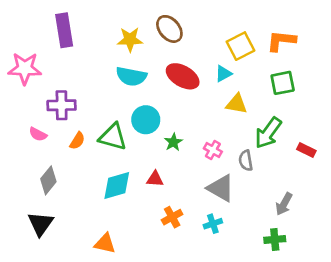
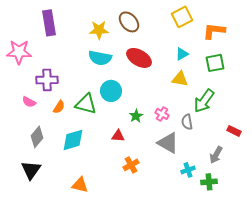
yellow square: (241, 46) -> (182, 17), moved
cyan triangle: (223, 74) -> (182, 54), moved
green star: (173, 142) -> (136, 116), moved
red rectangle: (306, 150) -> (234, 131), moved
cyan diamond: (117, 186) -> (73, 140), moved
cyan cross: (213, 224) -> (188, 170), moved

